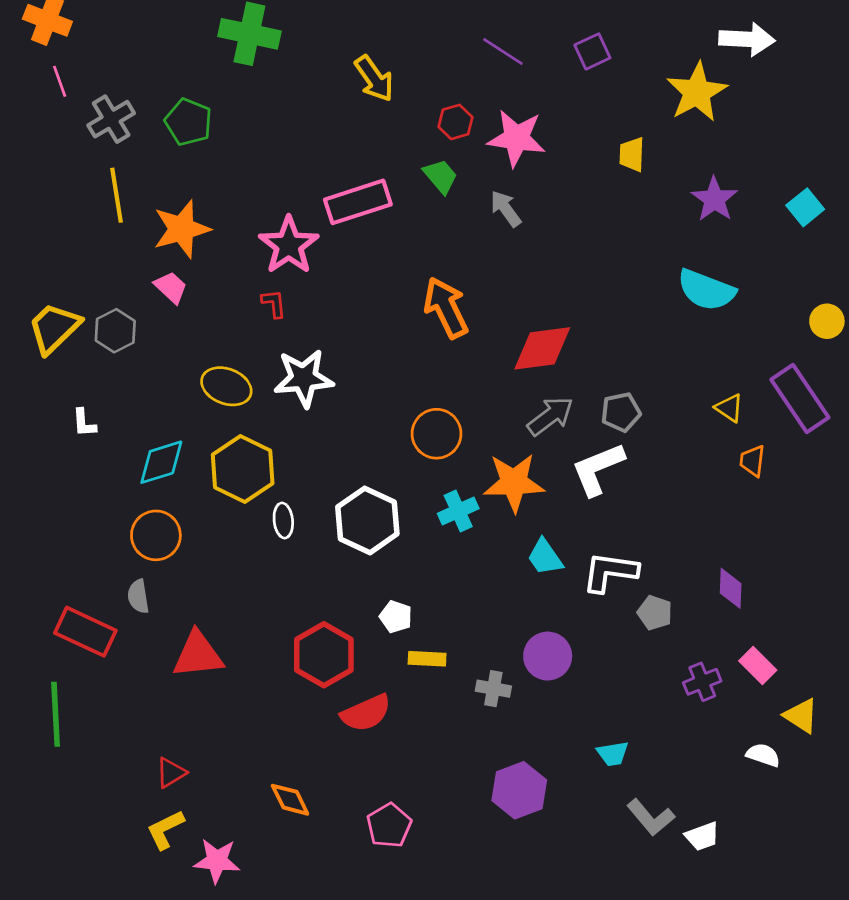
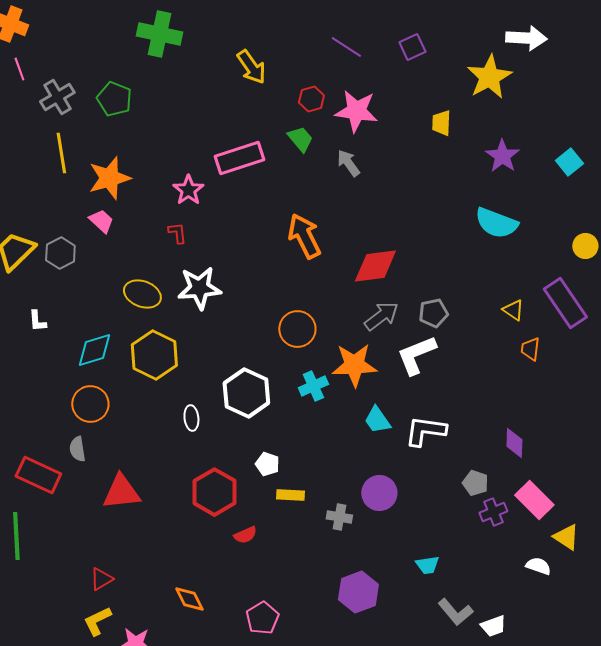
pink star: (289, 245) -> (188, 190), size x0.7
white ellipse: (283, 520) -> (191, 418), moved
gray pentagon: (655, 613) -> (475, 483), moved
pink rectangle: (758, 666) -> (534, 500), size x1.4
red semicircle: (366, 713) -> (245, 535), size x0.6

